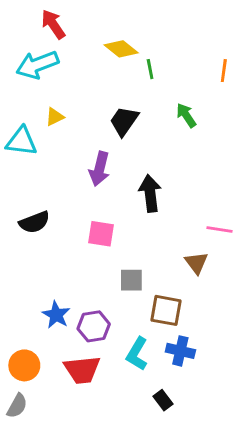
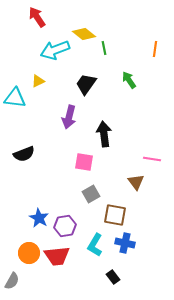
cyan arrow: (37, 65) -> (55, 50), moved
pink square: (101, 234) -> (84, 162), moved
gray square: (131, 280) -> (91, 194), turned -30
orange circle: (24, 365) -> (29, 253), moved

